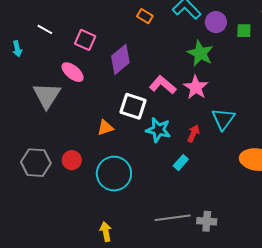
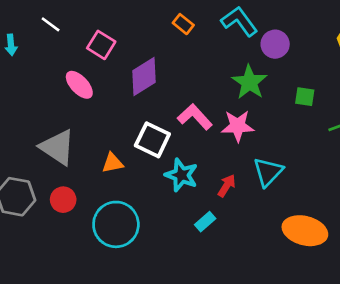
green square: (244, 31) -> (305, 97), moved
pink star: (196, 87) -> (238, 126), turned 30
gray triangle: (47, 95) -> (57, 147), moved, turned -36

